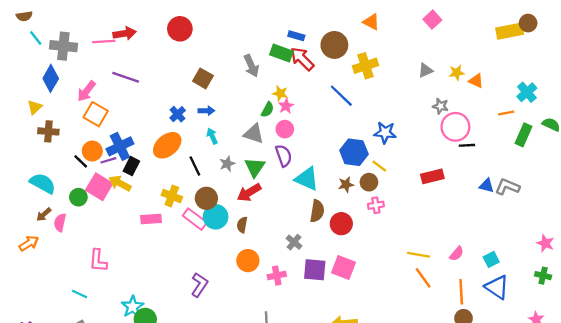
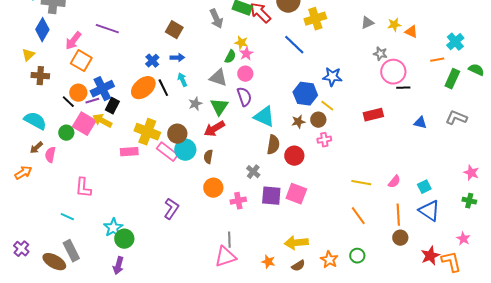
black line: (195, 166) -> (163, 88), moved
gray L-shape: (507, 187) -> (456, 118), moved
yellow cross: (172, 196) -> (147, 132), size x1.4
orange line: (423, 278) -> (358, 216), moved

